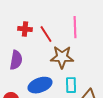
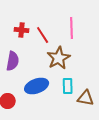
brown star: (62, 57) -> (59, 58), turned -30

